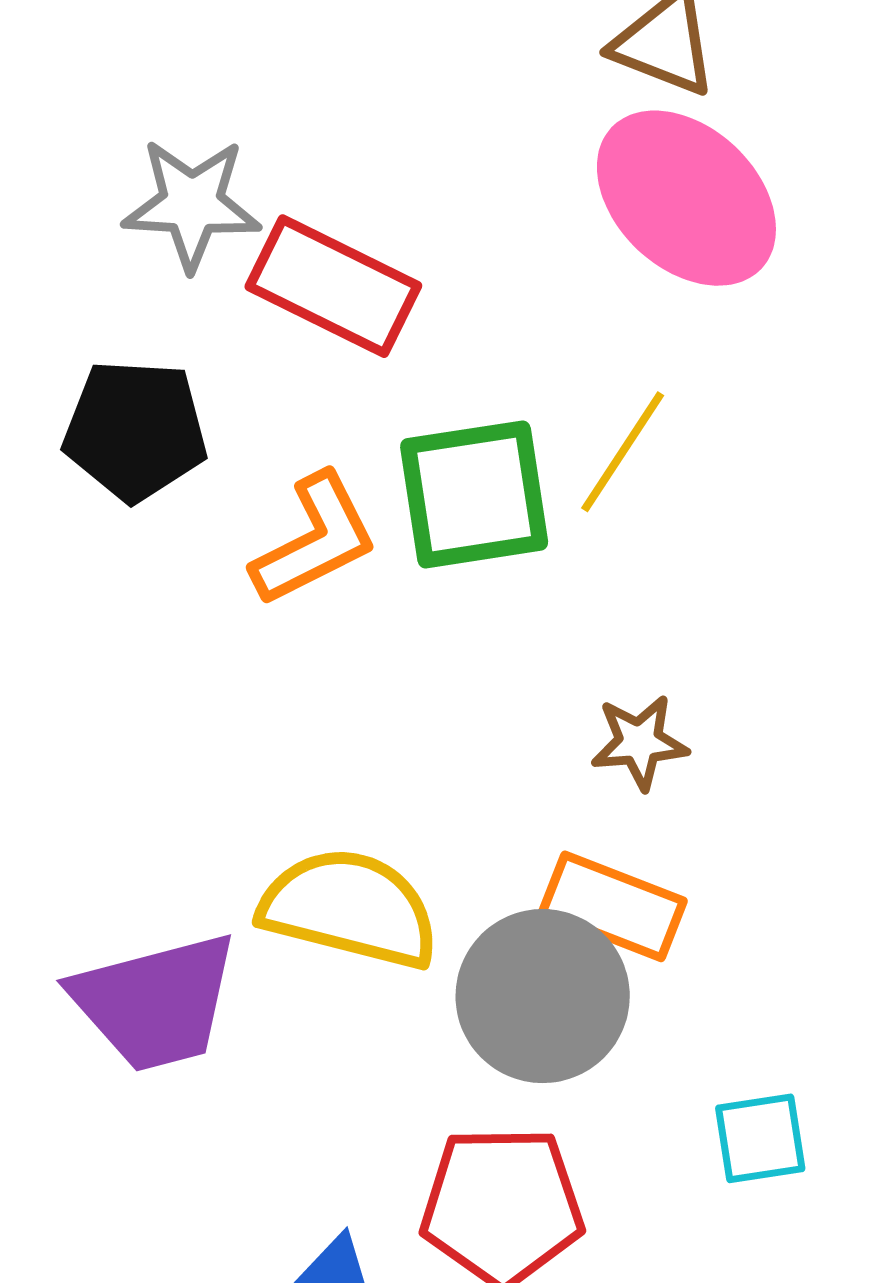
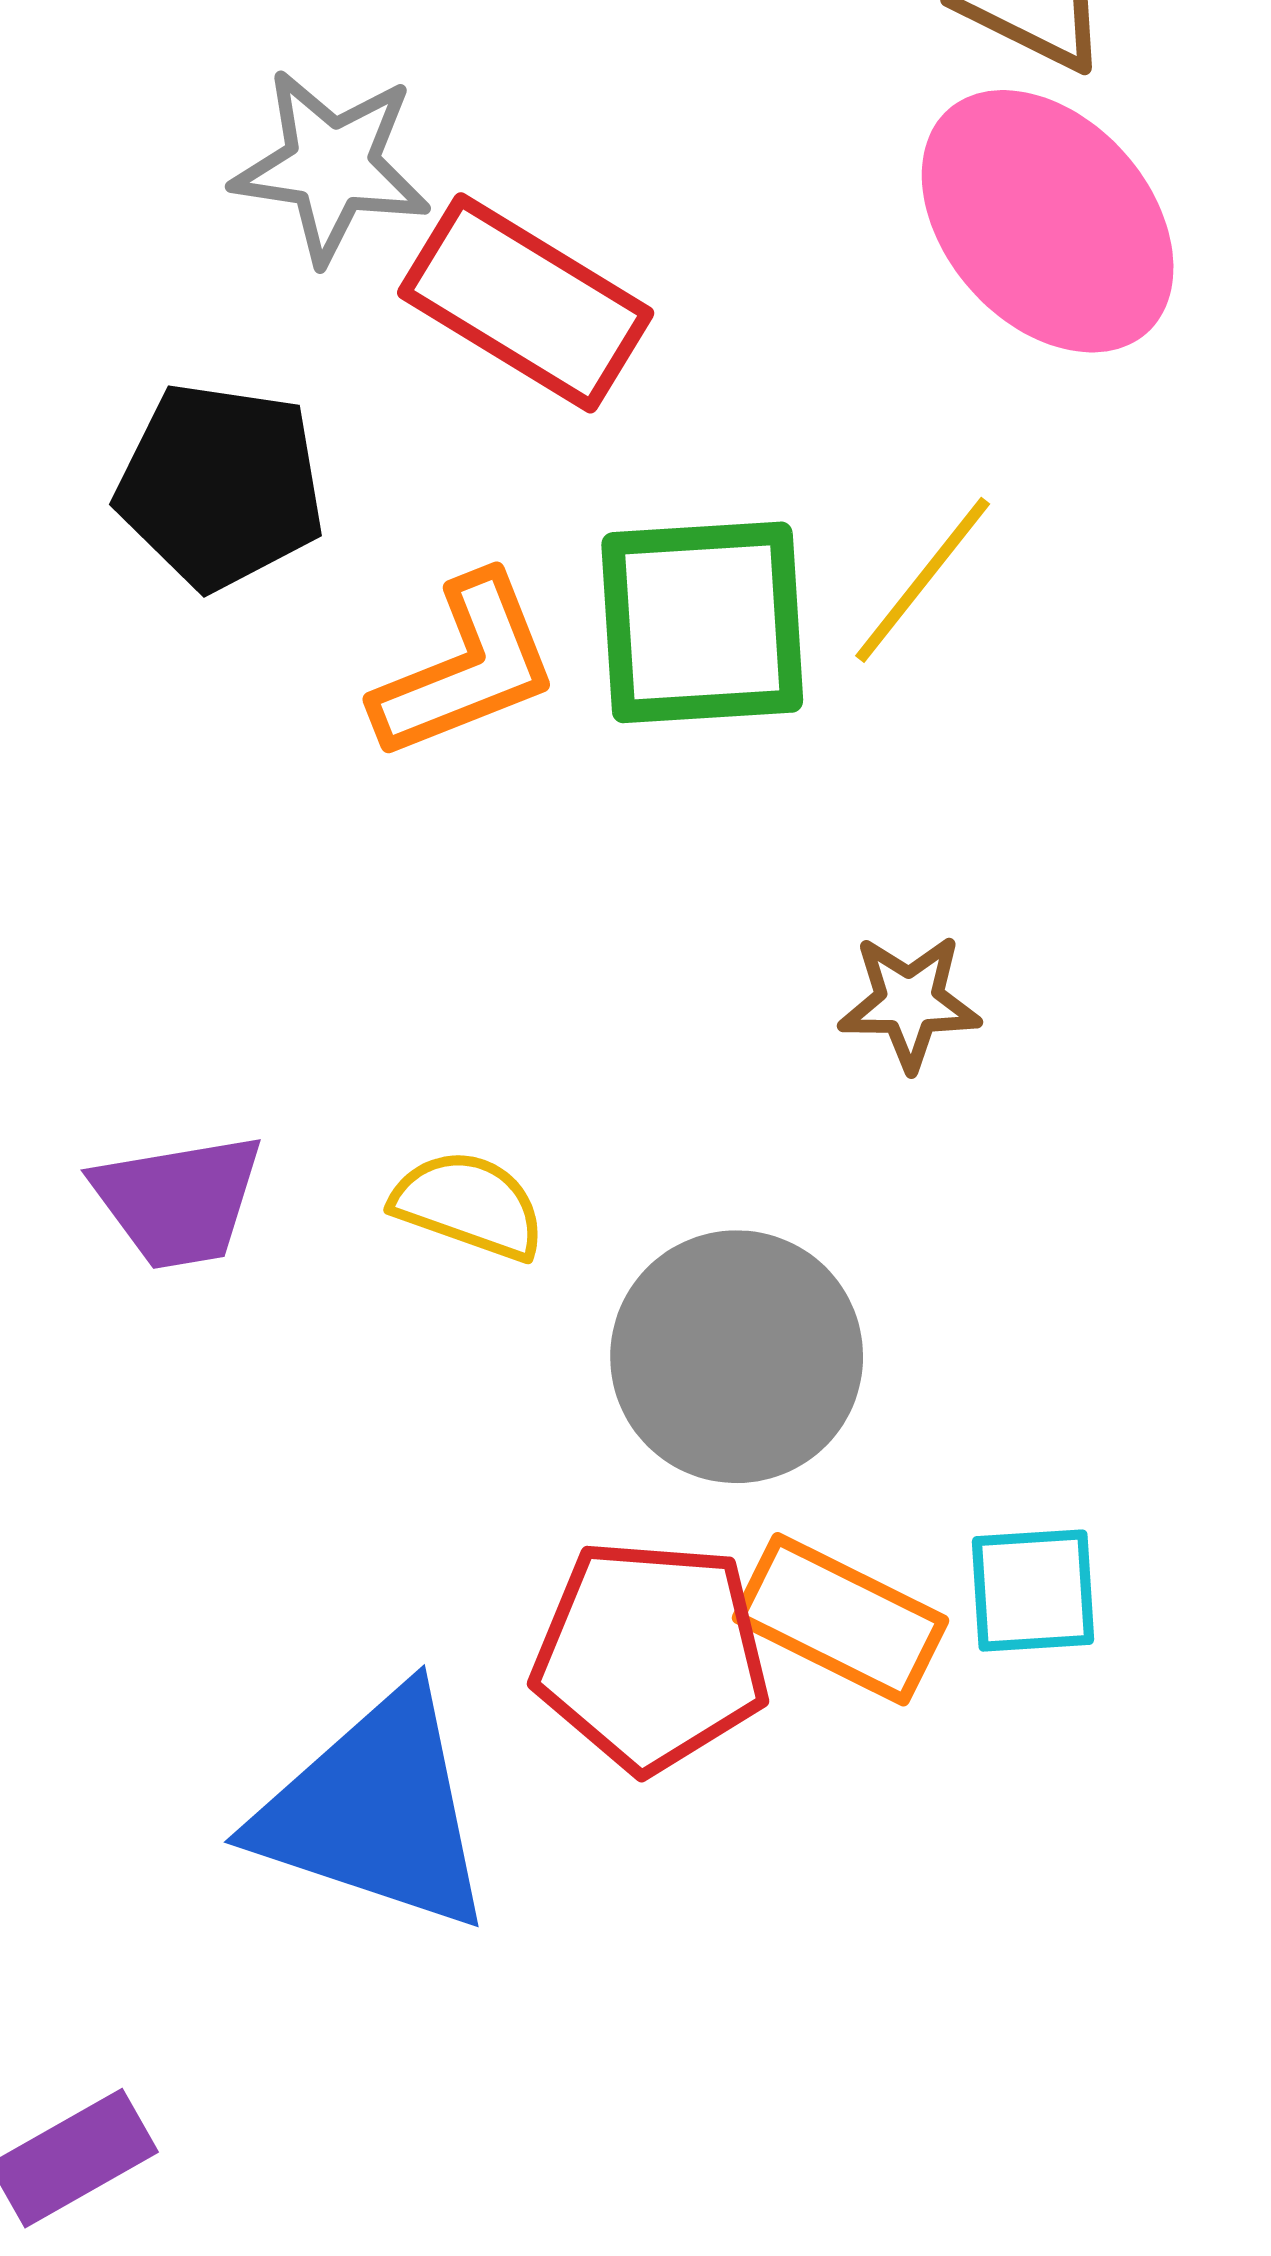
orange rectangle: (613, 906) -> (841, 1619), moved
yellow semicircle: (350, 908) -> (469, 1205), size x0.6
purple trapezoid: (155, 1002) -> (178, 1201), moved, size x0.7

